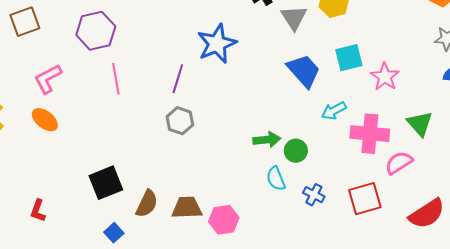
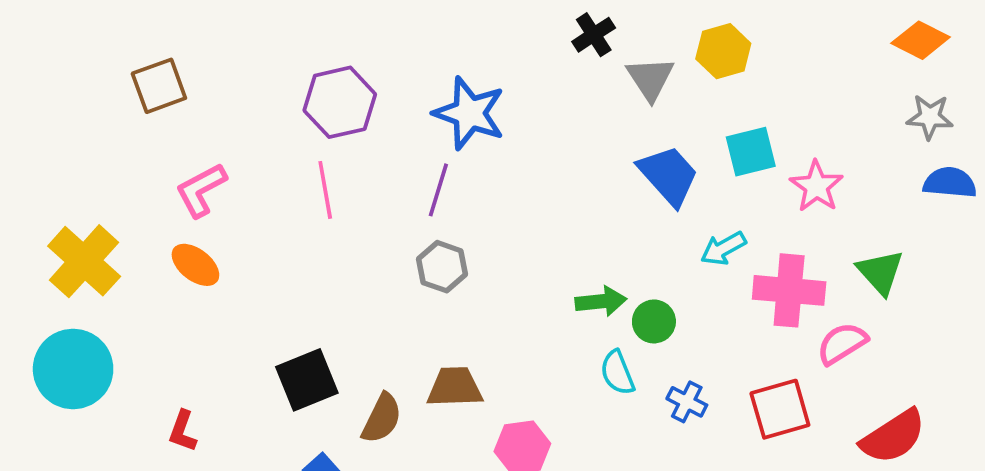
purple hexagon: (96, 31) -> (340, 102), moved
blue star: (217, 44) -> (469, 113), moved, turned -30
brown trapezoid: (187, 208) -> (455, 387), moved

